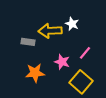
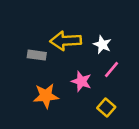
white star: (72, 24) -> (102, 45), moved
yellow square: (81, 82) -> (106, 108), size x0.6

